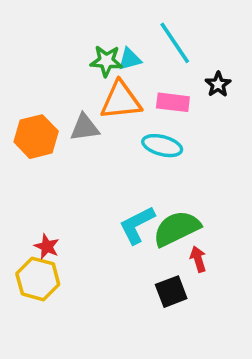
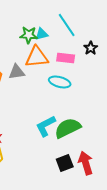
red arrow: (198, 259) -> (86, 163), moved, size x1.6

